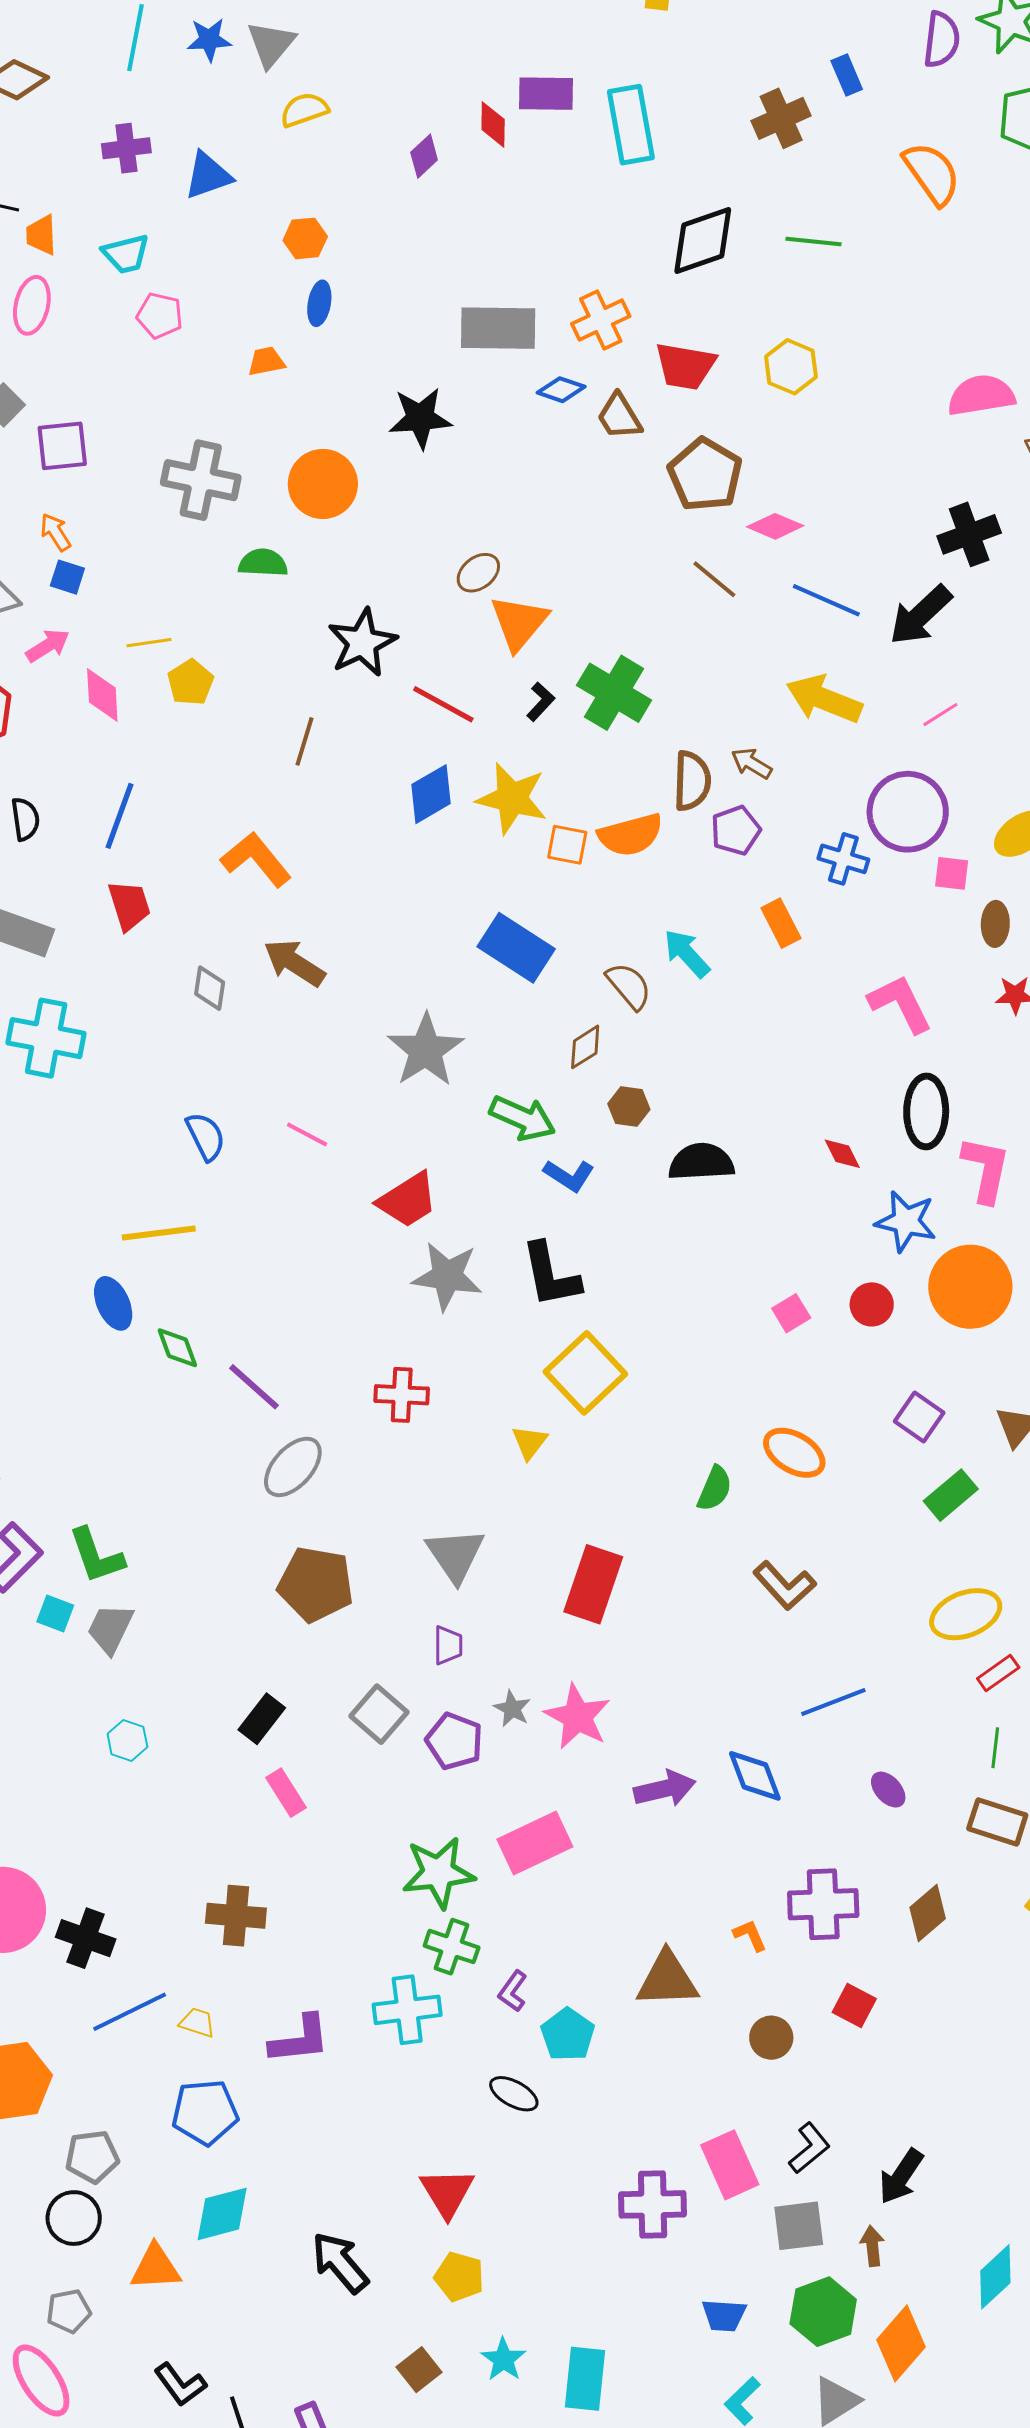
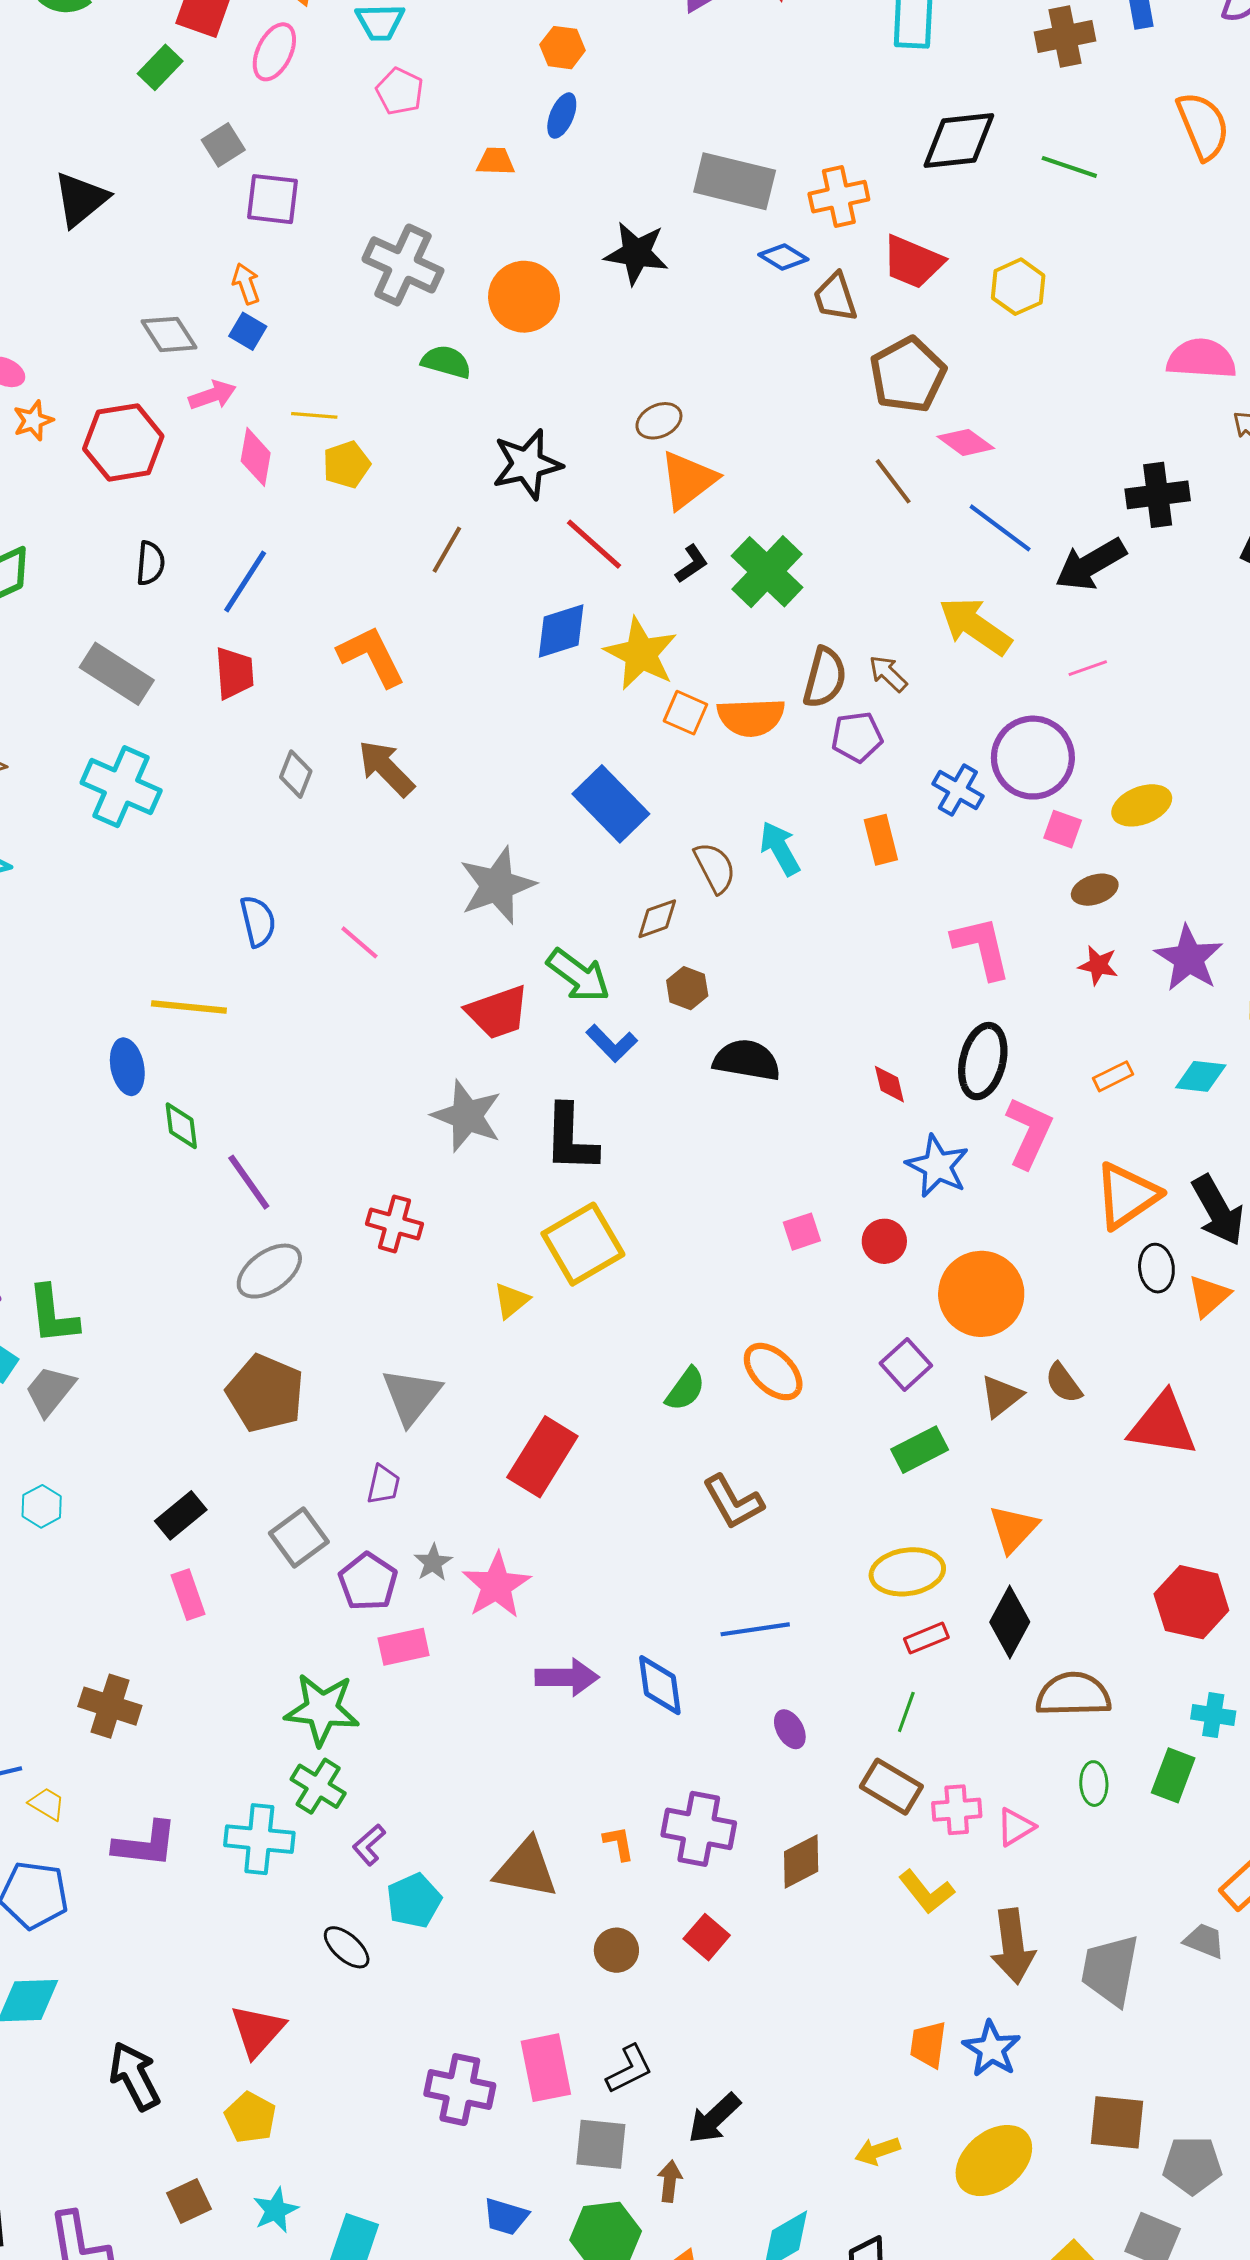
brown ellipse: (995, 924) -> (1095, 890), turned 57
red trapezoid: (408, 1200) -> (498, 1012), moved
orange circle: (970, 1287) -> (981, 1294), moved
pink rectangle: (535, 1843) -> (404, 1647), moved, size x0.7

